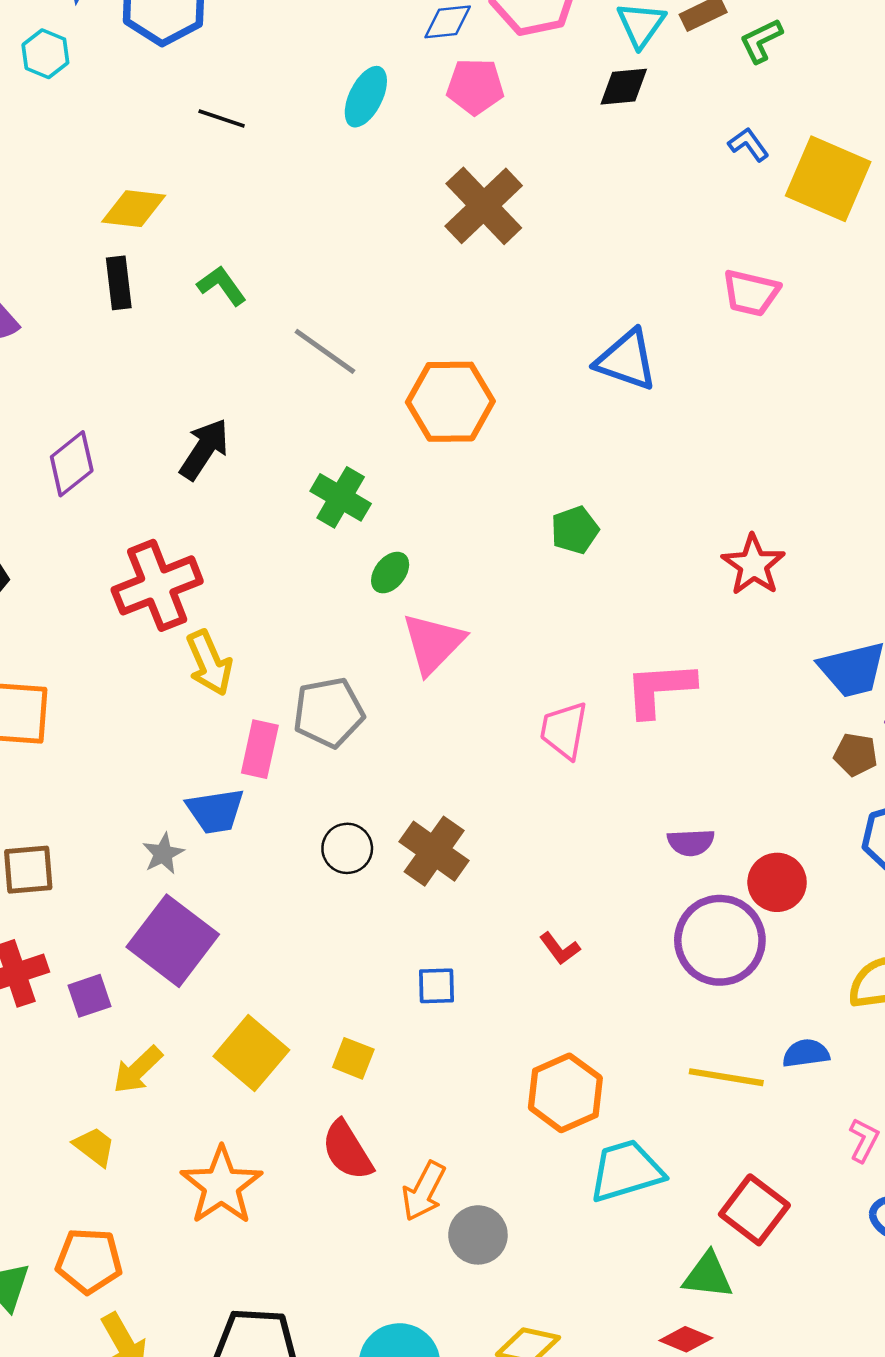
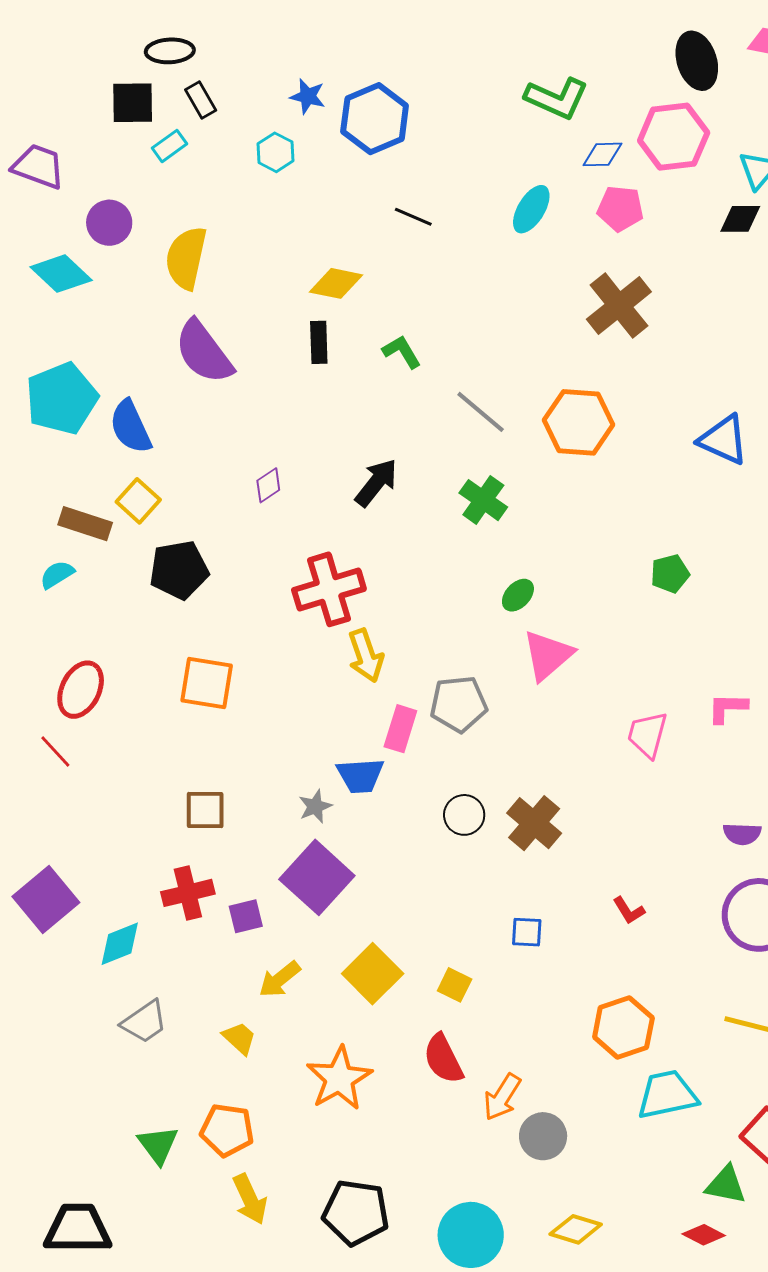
orange hexagon: (450, 402) -> (579, 422), moved
purple diamond: (72, 464) -> (268, 485), size x0.7
green cross: (341, 497) -> (483, 500), moved
pink L-shape: (660, 689) -> (728, 708), size x0.7

